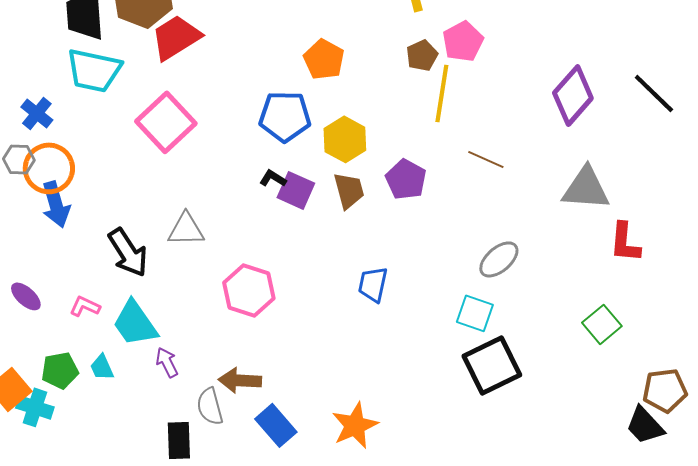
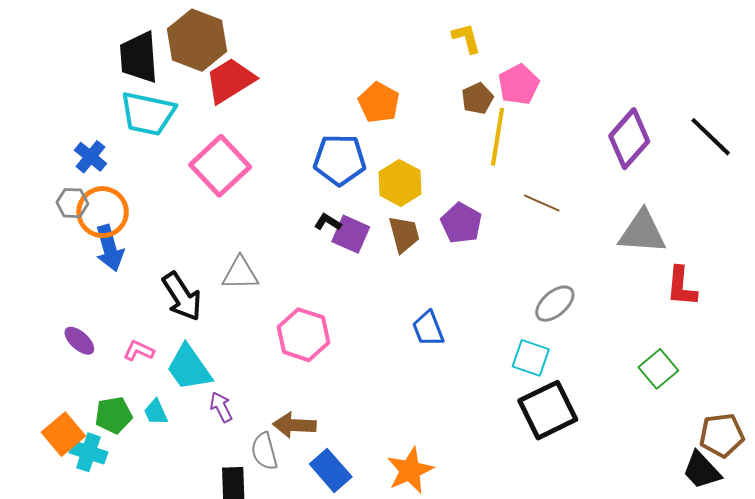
blue trapezoid: (373, 284) -> (428, 329), turned -33

